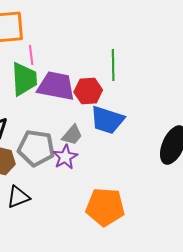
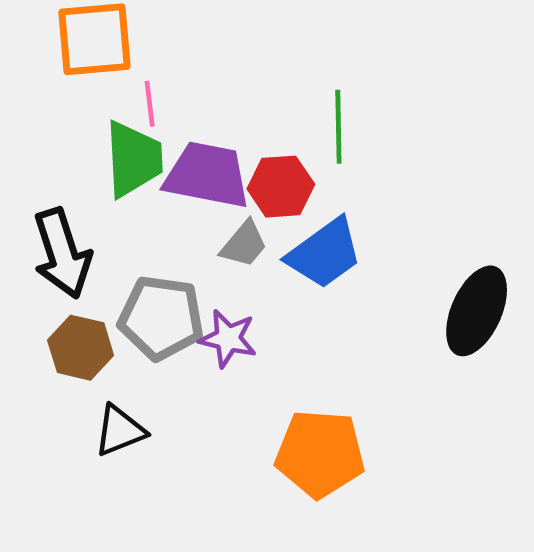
blue trapezoid: (107, 120) -> (325, 253), turned -54
gray trapezoid: (72, 135) -> (244, 244), moved
purple star: (65, 157) -> (228, 339), turned -30

